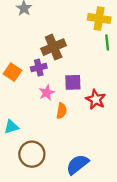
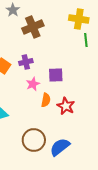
brown cross: (54, 47) -> (33, 27), moved
red star: (96, 99) -> (66, 106), moved
brown circle: (32, 154) -> (34, 140), moved

